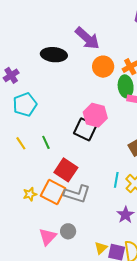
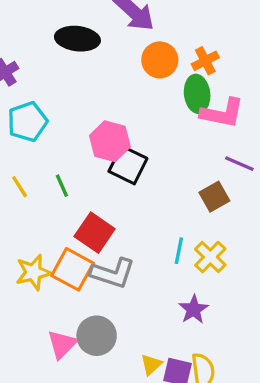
pink hexagon: (95, 115) -> (110, 141), moved
yellow star: (30, 194) -> (33, 272), size x1.5
gray circle: (68, 231) -> (97, 336), size x1.5

